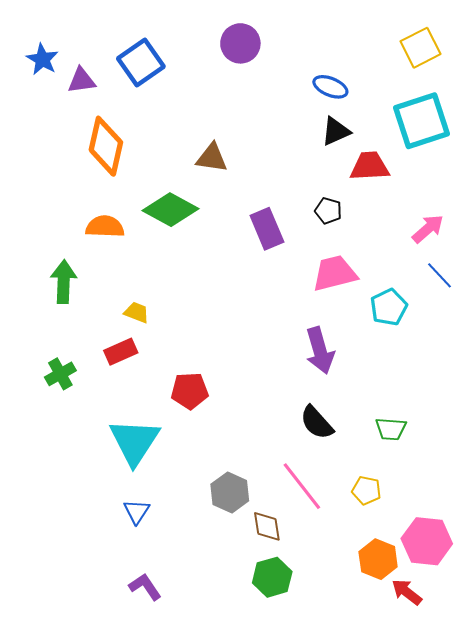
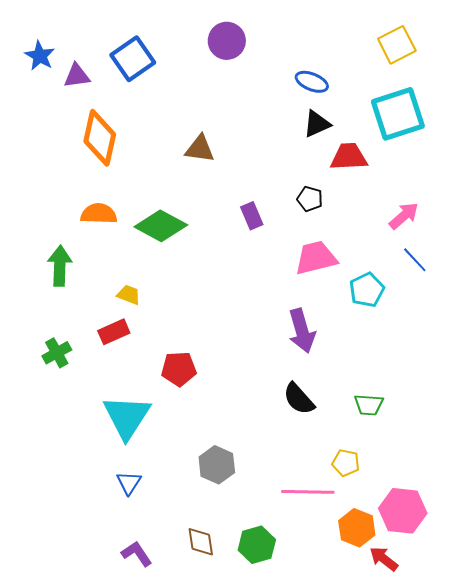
green diamond: (171, 210) -> (161, 226), moved
purple rectangle: (267, 229) -> (252, 216), size x0.7
pink line: (302, 486) -> (308, 492), moved, turned -51
brown diamond: (267, 526) -> (201, 542), moved

